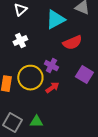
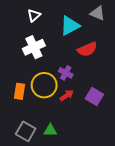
white cross: (20, 41) -> (34, 47), size x1.5
purple square: (84, 75) -> (94, 96), moved

